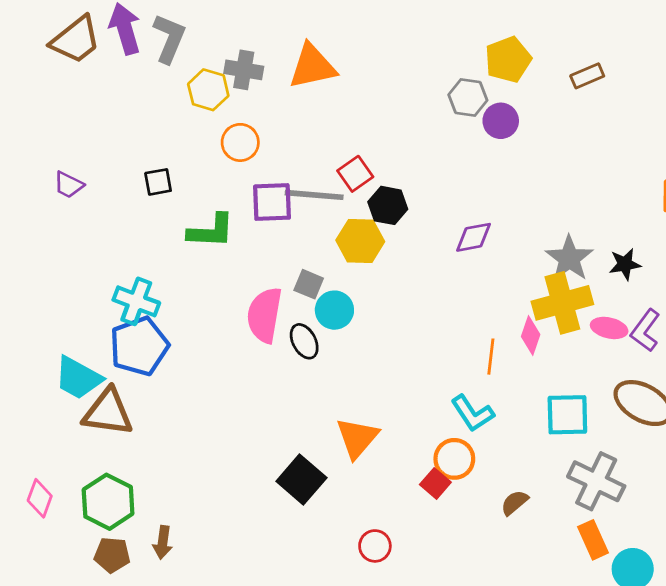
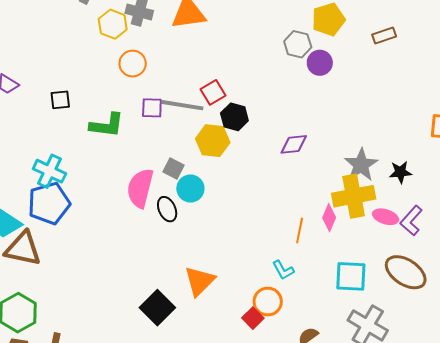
black square: (158, 182) -> (60, 100), moved
purple square: (272, 202) -> (152, 108), size x0.7
cyan L-shape: (472, 413) -> (283, 270), size x0.7

